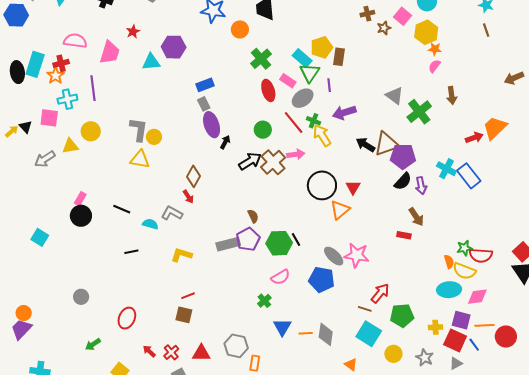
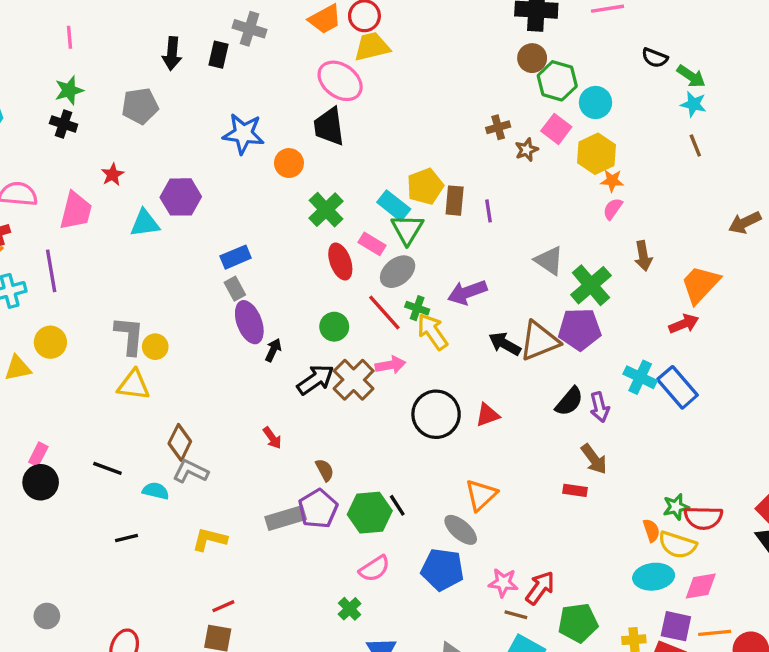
purple line: (329, 85) -> (489, 211), moved
orange trapezoid: (495, 128) -> (700, 284), moved
purple pentagon: (403, 156) -> (580, 329), moved
brown diamond: (194, 176) -> (180, 442), moved
red triangle: (353, 187) -> (487, 415), turned 42
red arrow: (188, 197) -> (272, 438), moved
orange triangle: (340, 210) -> (481, 495), moved
pink star: (357, 255) -> (503, 583), moved, size x0.7

